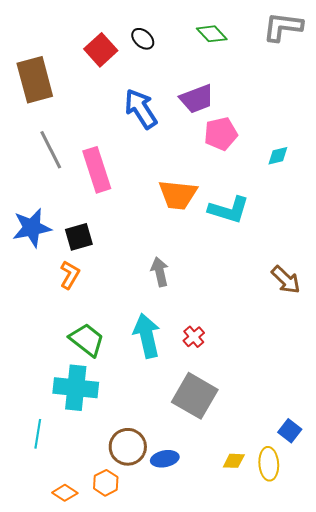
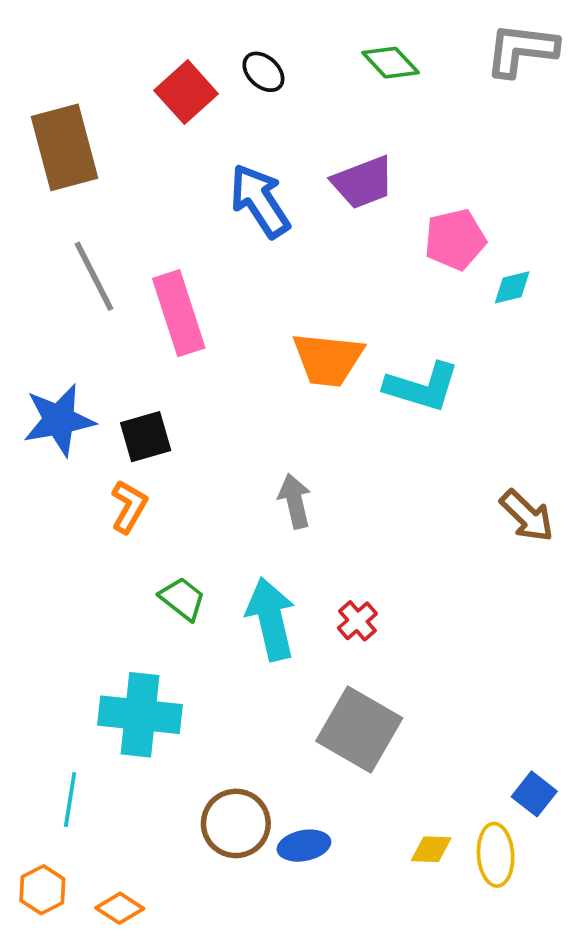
pink pentagon: (221, 134) -> (455, 239), moved
green trapezoid: (87, 340) -> (182, 599), moved, size x0.7
orange hexagon: (106, 483) -> (42, 890), moved

